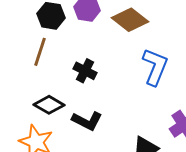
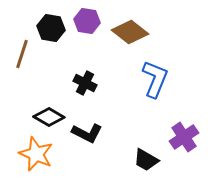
brown line: (40, 52) -> (22, 54), moved

